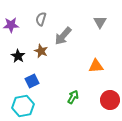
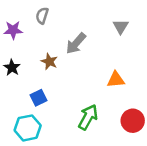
gray semicircle: (41, 19) -> (42, 16), moved
black star: (18, 56) -> (12, 68), moved
green arrow: (73, 97) -> (88, 117), size x1.5

